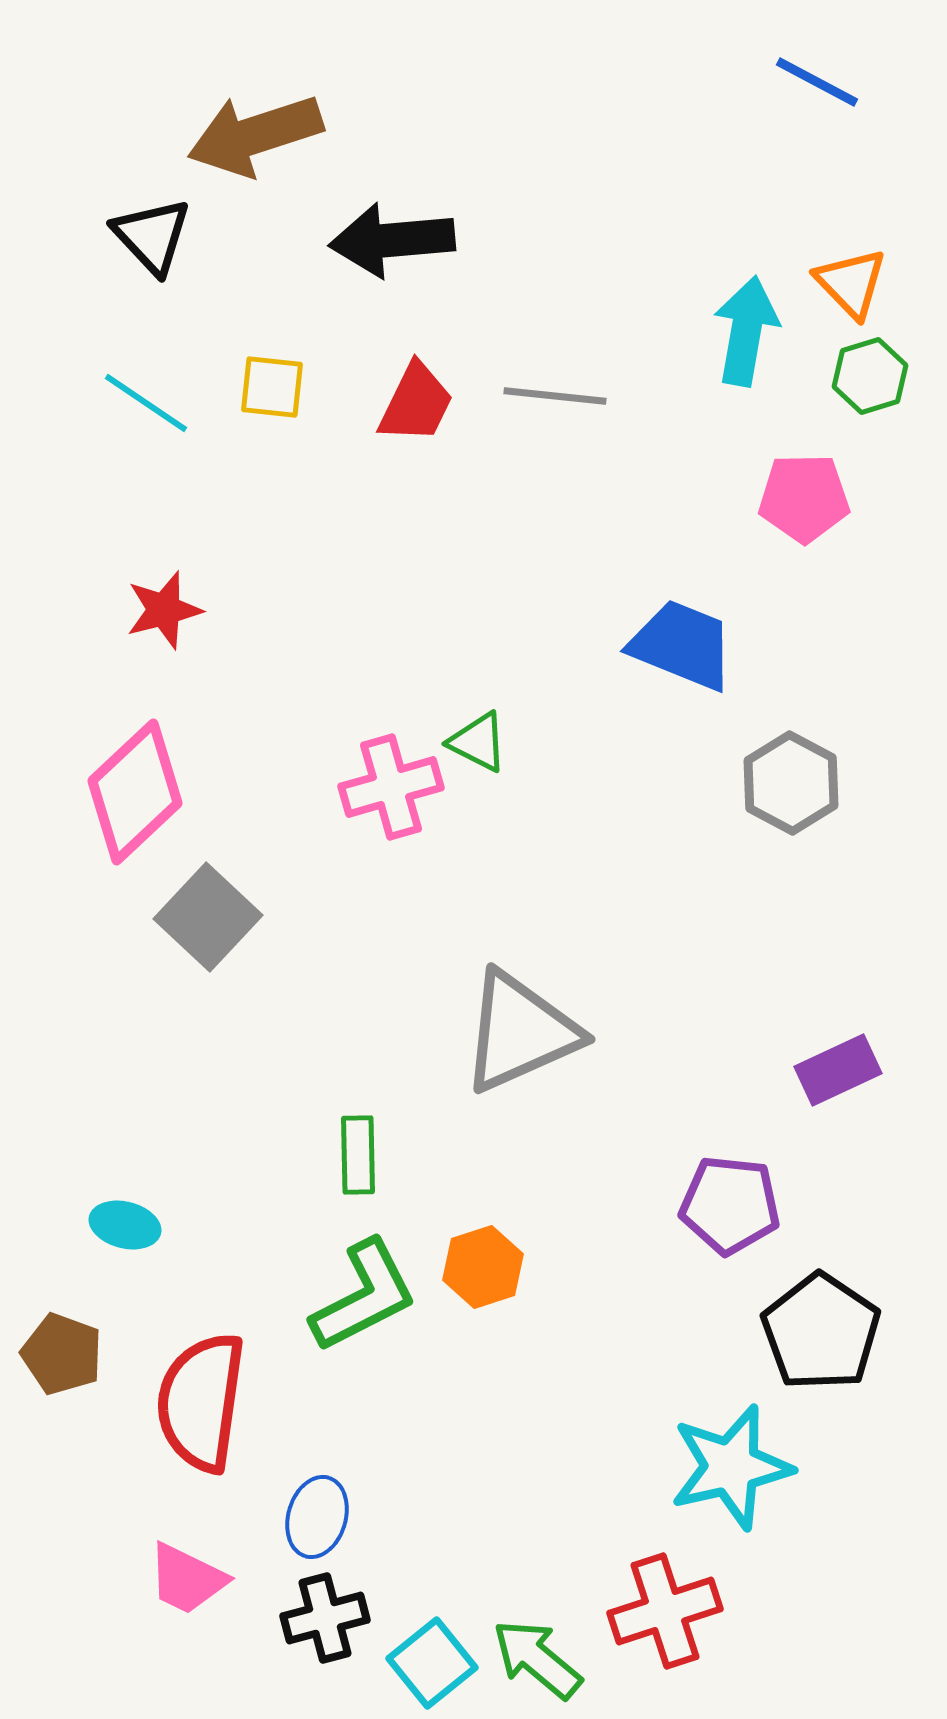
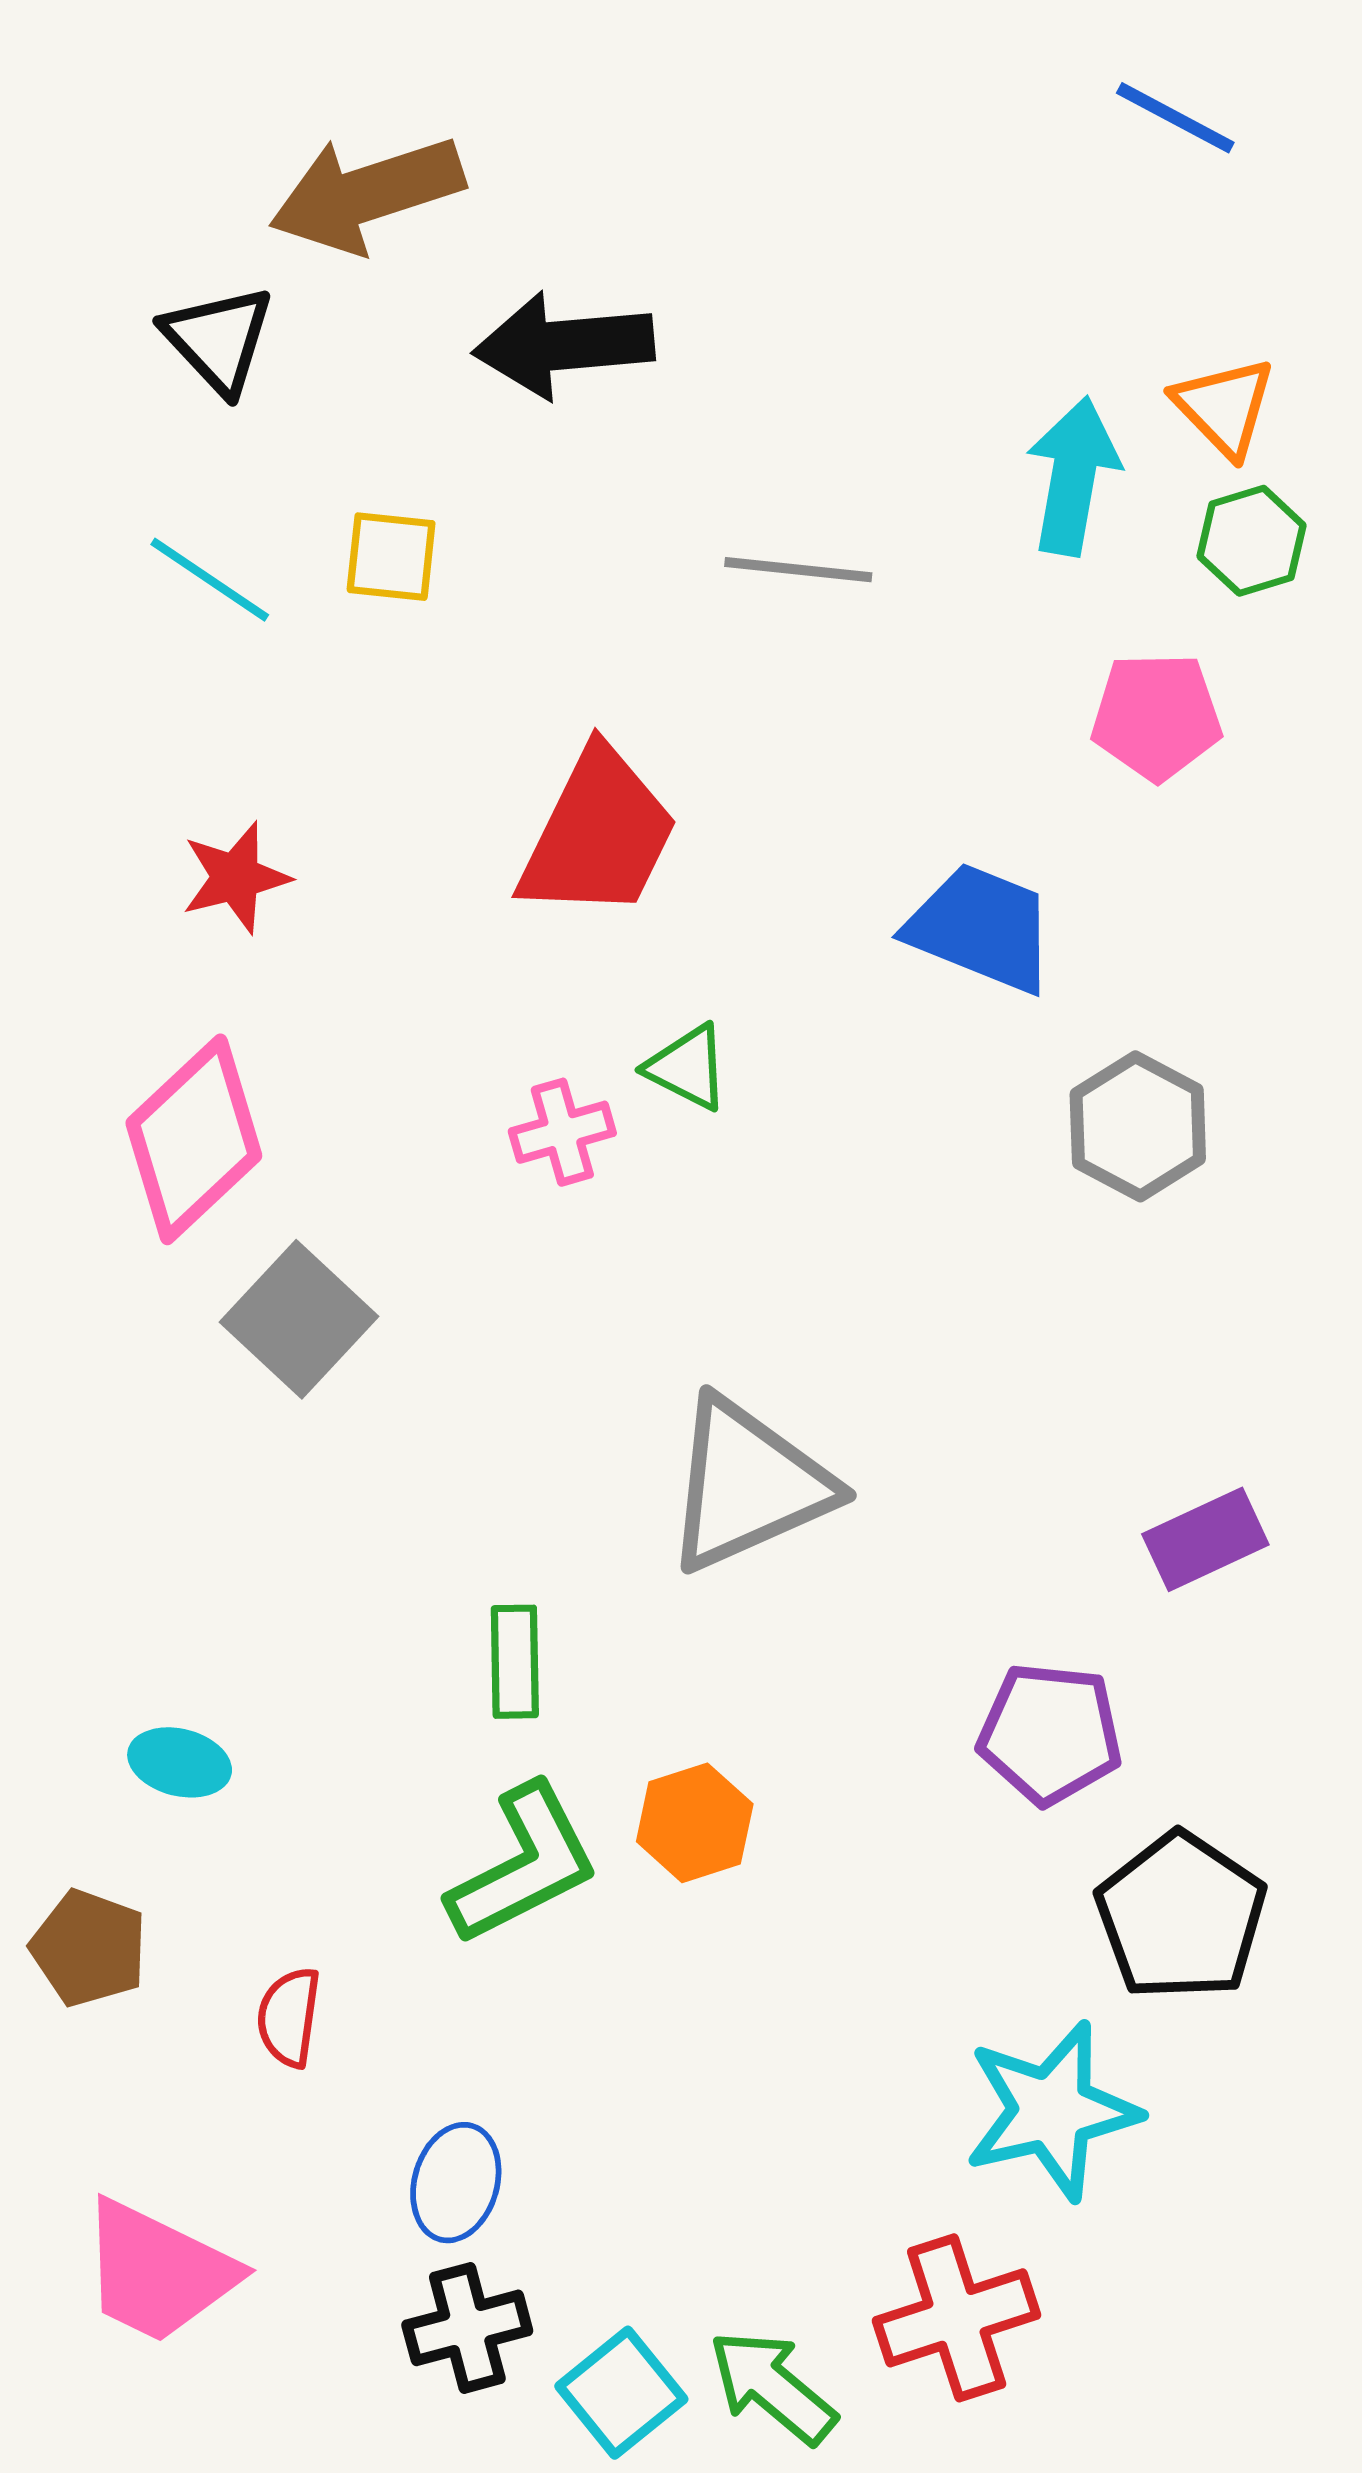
red trapezoid: (416, 403) -> (598, 834), moved, size x1.5
pink cross: (391, 787) -> (562, 1132), size x0.7
red semicircle: (201, 1402) -> (289, 2017), size x0.5
pink trapezoid: (187, 1579) -> (158, 2272), moved, size x1.4

